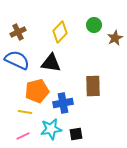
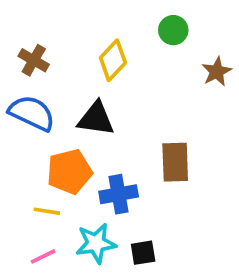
green circle: (94, 25) -> (173, 30), moved
brown cross: (18, 32) -> (34, 60), turned -35

